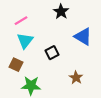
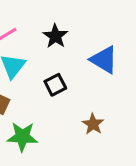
black star: (61, 12) -> (55, 36), moved

